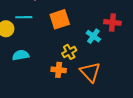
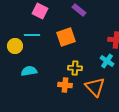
cyan cross: (93, 36) -> (107, 61), moved
yellow cross: (69, 52) -> (75, 68), turned 32

